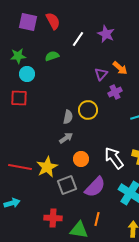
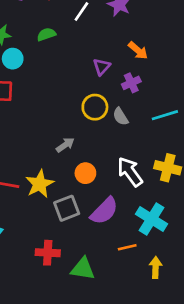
purple triangle: (101, 74) -> (102, 67), moved
gray semicircle: (68, 117) -> (120, 117), moved, turned 136
orange line: (97, 219) -> (127, 247), moved, turned 64

